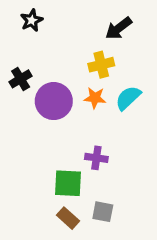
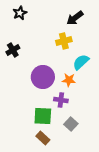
orange star: (95, 98) -> (69, 80), moved
purple circle: (54, 101) -> (43, 77), moved
gray square: (103, 212) -> (71, 124), moved, turned 32

